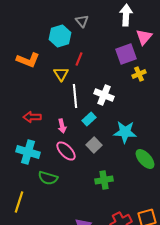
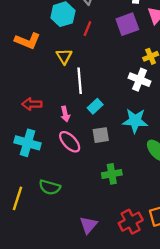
purple square: (126, 54) -> (127, 24), moved
red line: (79, 59) -> (87, 29), moved
white cross: (104, 95) -> (140, 80), moved
gray square: (94, 145) -> (101, 135), turned 35
green semicircle: (48, 178) -> (50, 187), moved

